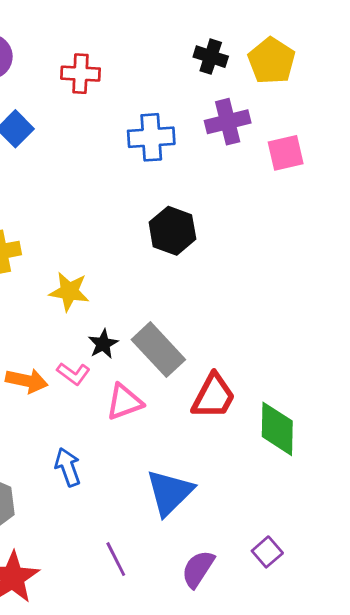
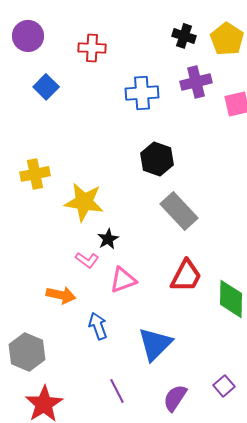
yellow star: (69, 292) -> (84, 202), size x1.4
gray rectangle: (158, 350) -> (179, 211), moved
orange arrow: (27, 381) -> (61, 295), moved
blue arrow: (68, 467) -> (98, 326), moved

